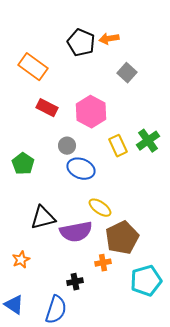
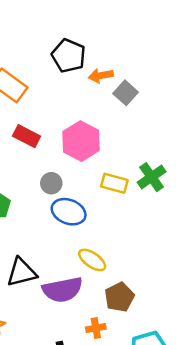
orange arrow: (109, 39) -> (101, 76), moved
yellow rectangle: (118, 146) -> (114, 183), turned -50
brown pentagon: (122, 238) -> (119, 297), size x0.7

